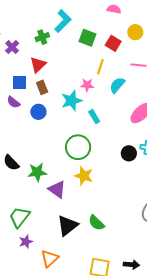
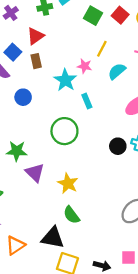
red square: (113, 43) -> (120, 15), moved
blue square: (20, 83) -> (13, 52), turned 35
cyan star: (72, 101) -> (65, 80), turned -30
blue circle: (38, 112) -> (23, 97), moved
yellow star: (84, 176) -> (68, 183), moved
black triangle: (67, 226) -> (53, 238), moved, turned 40

